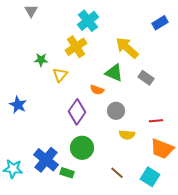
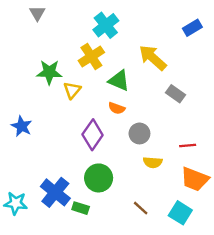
green star: (41, 60) -> (49, 72), size x1.5
green triangle: (114, 73) -> (119, 81), moved

